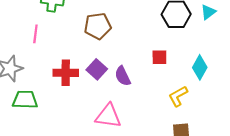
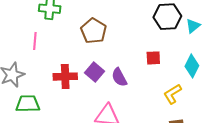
cyan triangle: (208, 12) -> (193, 26), moved
brown pentagon: (98, 26) -> (94, 31), turned -30

